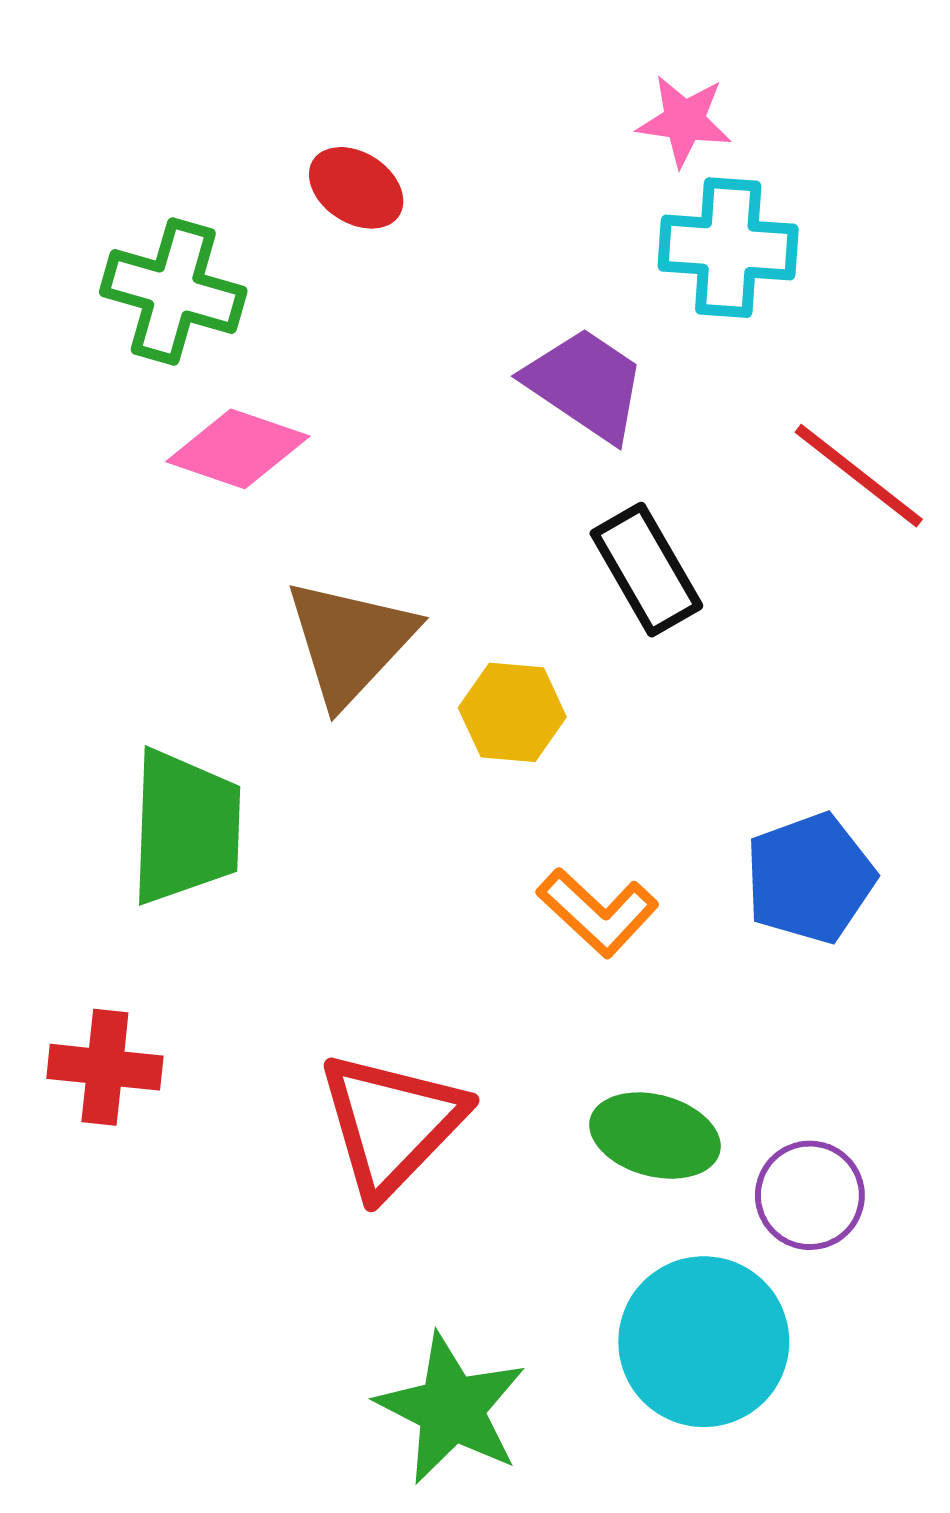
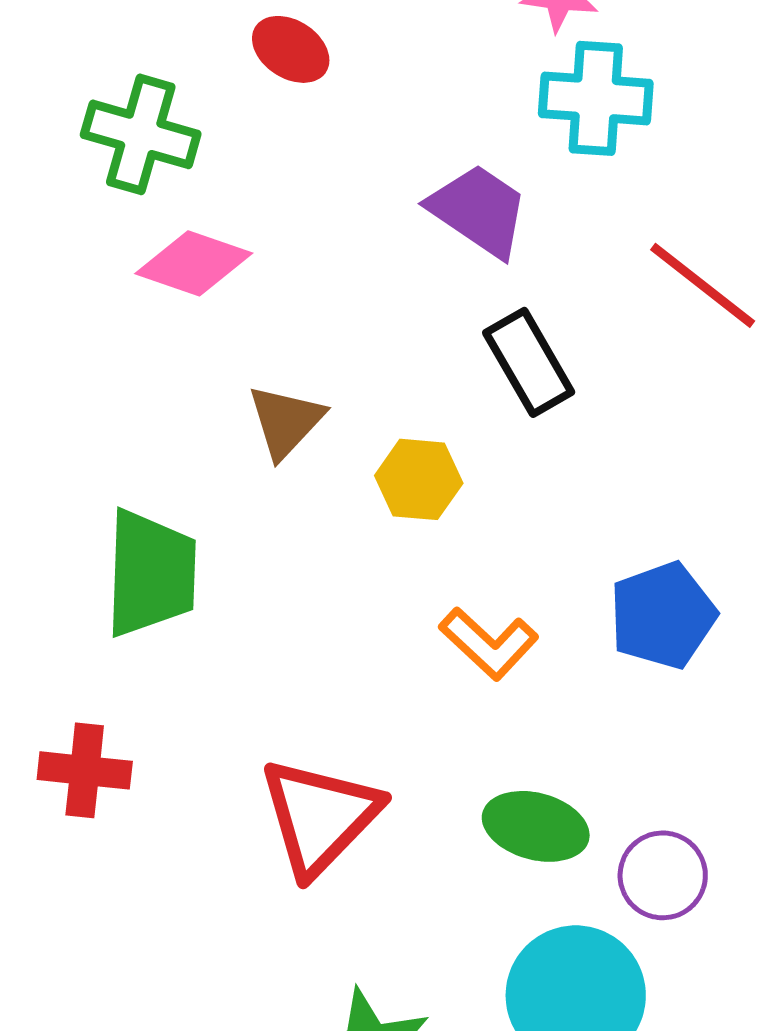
brown triangle: (350, 642) -> (286, 421), size x0.7

